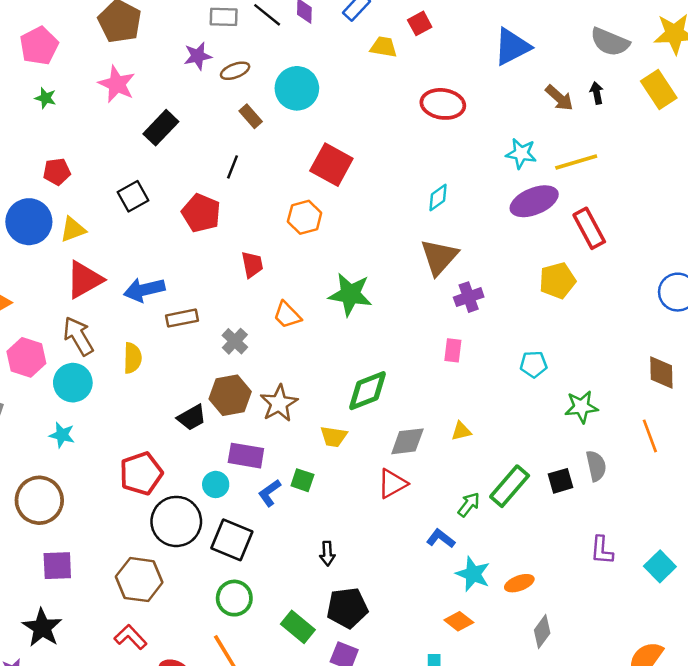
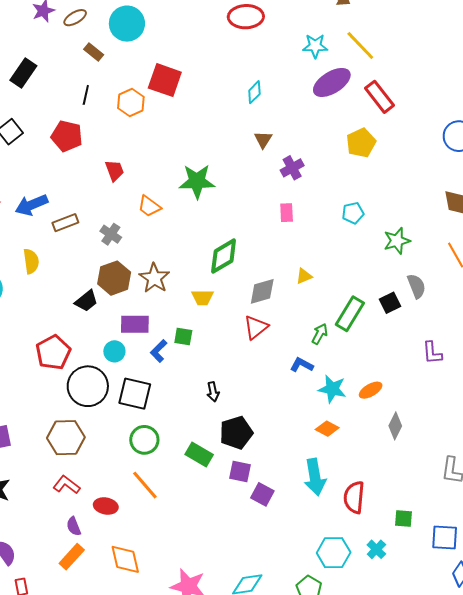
yellow line: (576, 162) -> (360, 45), turned 72
orange hexagon: (305, 217) -> (131, 103), moved
brown triangle: (439, 257) -> (263, 140), size x0.6

